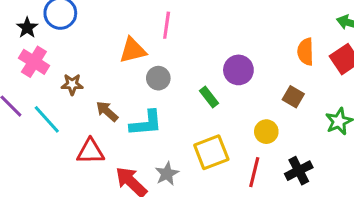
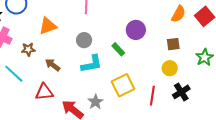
orange triangle: (133, 50) -> (48, 26), moved
orange semicircle: (306, 52) -> (178, 14), turned -144
brown square: (293, 97) -> (173, 44), turned -32
cyan L-shape: (146, 123) -> (92, 64), moved
yellow circle: (266, 132) -> (170, 68), moved

